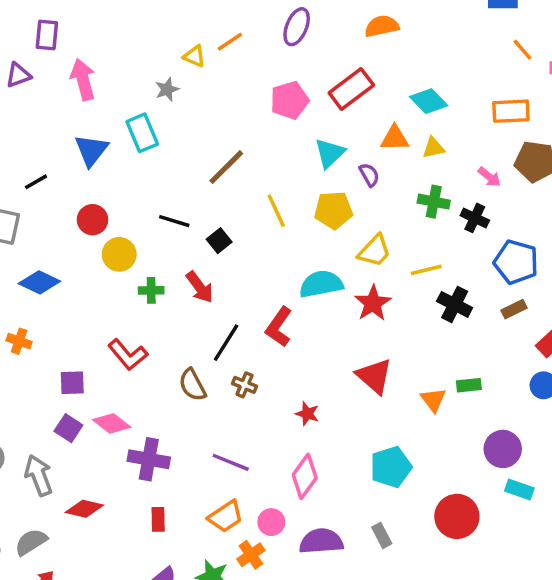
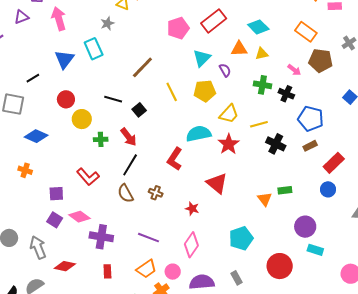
orange rectangle: (511, 111) -> (306, 32), turned 40
black line: (226, 343) -> (130, 165), moved
red triangle: (374, 376) -> (217, 183), moved

